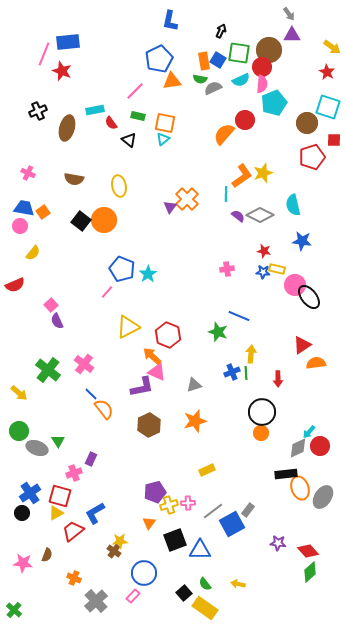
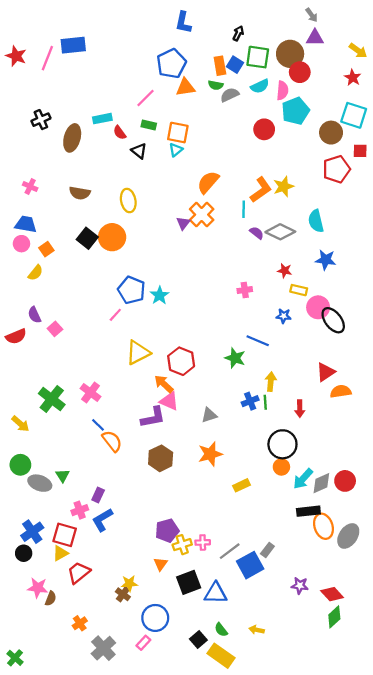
red circle: (262, 67) -> (300, 72), moved
red star: (62, 71) -> (16, 56), moved
orange semicircle: (224, 134) -> (208, 182), moved
orange square: (43, 212) -> (46, 249), moved
blue star: (263, 272) -> (284, 316), moved
red semicircle: (15, 285) -> (16, 336), moved
purple semicircle: (57, 321) -> (34, 315), moved
cyan arrow: (309, 432) -> (303, 479), moved, size x1.5
yellow rectangle: (207, 470) -> (242, 485), moved
blue L-shape: (95, 513) -> (102, 520), moved
pink star: (23, 563) -> (38, 588), moved
orange cross: (74, 578) -> (80, 623), turned 32

